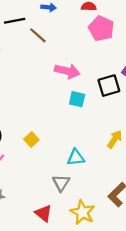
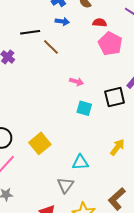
pink arrow: (67, 71) -> (77, 82), size x0.6
yellow square: (31, 139) -> (40, 143), size x1.5

